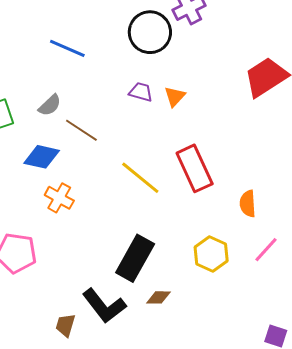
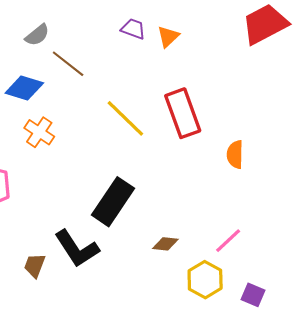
pink line: (266, 250) -> (228, 241), moved
yellow hexagon: (211, 254) -> (205, 280), moved
brown diamond: (159, 297) -> (165, 244), moved

